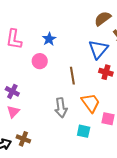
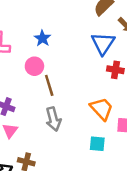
brown line: (72, 76) -> (49, 85), moved
gray arrow: (61, 108) -> (53, 119), moved

